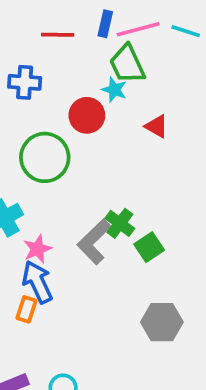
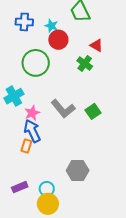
cyan star: (114, 90) -> (51, 26), moved
green cross: (120, 223) -> (85, 63), moved
gray L-shape: (94, 242) -> (63, 109), turned -85
gray hexagon: (162, 322) -> (78, 171), moved

